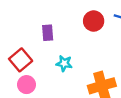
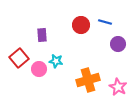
pink circle: (26, 85) -> (39, 69), moved

